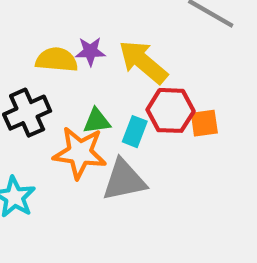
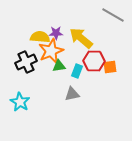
orange star: (80, 153) -> (51, 51), moved, turned -30
gray triangle: (124, 180) -> (72, 94), size x0.7

